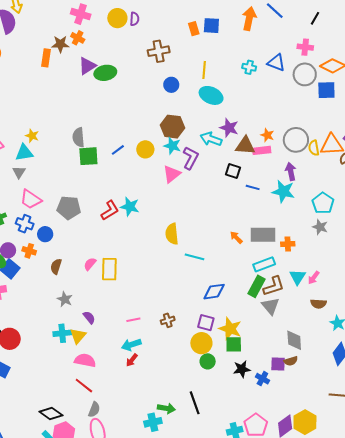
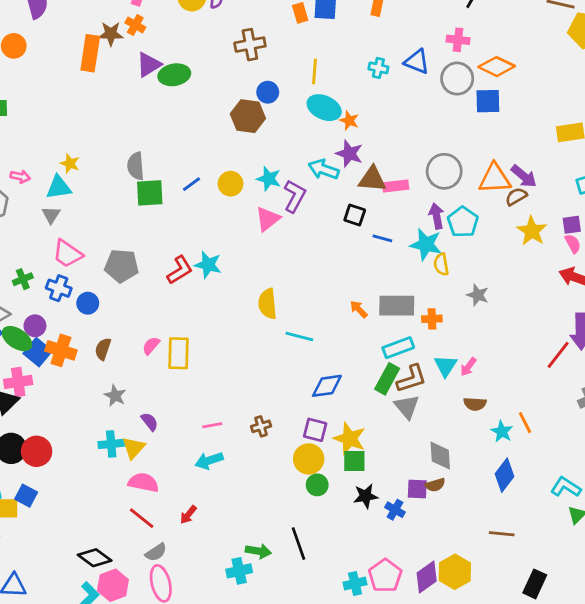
orange rectangle: (46, 58) -> (90, 53), size x1.4
brown hexagon: (172, 127) -> (248, 116), moved
orange star: (267, 135) -> (349, 121), moved
yellow semicircle: (314, 148) -> (441, 264), moved
cyan pentagon: (323, 203) -> (463, 222), moved
orange cross: (29, 251) -> (61, 350), moved, size x1.5
red arrow: (132, 360) -> (188, 515), moved
gray semicircle: (94, 410) -> (156, 552), turned 35

